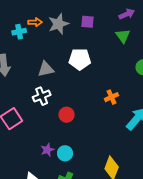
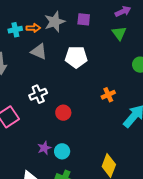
orange arrow: (35, 22) -> (33, 28), moved
gray triangle: (46, 69) -> (39, 51), moved, turned 36

